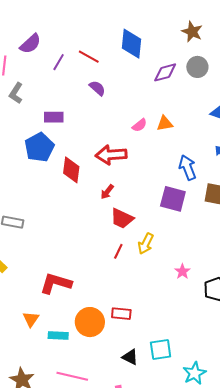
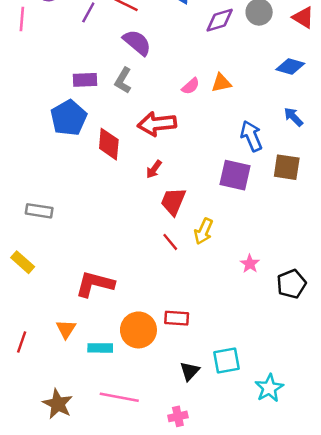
purple semicircle: (97, 88) -> (137, 42), size x1.4
gray L-shape: (16, 93) -> (123, 80), moved
red trapezoid: (122, 218) -> (173, 201), turned 90
red line: (118, 251) -> (170, 242), turned -63
black triangle: (130, 357) -> (190, 371), turned 48

